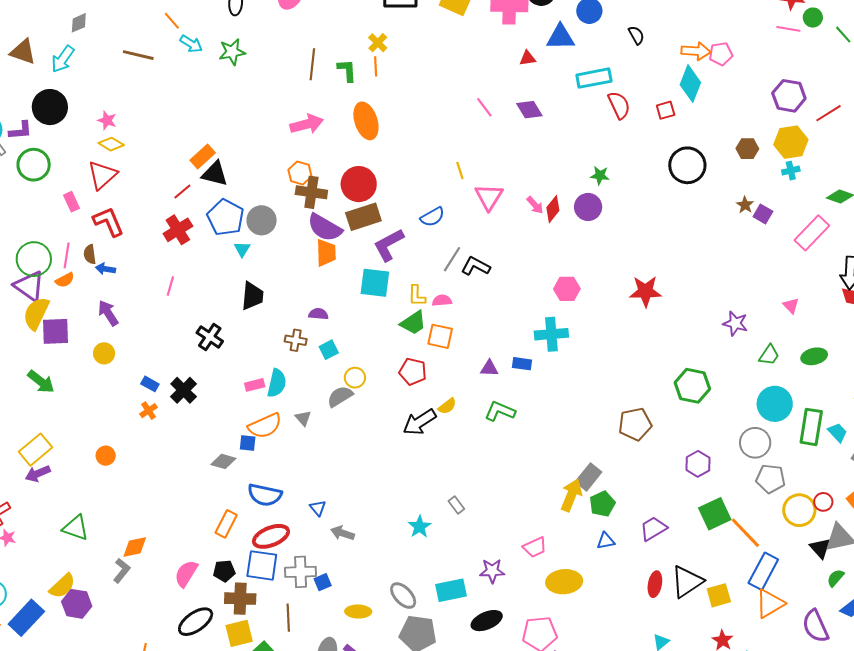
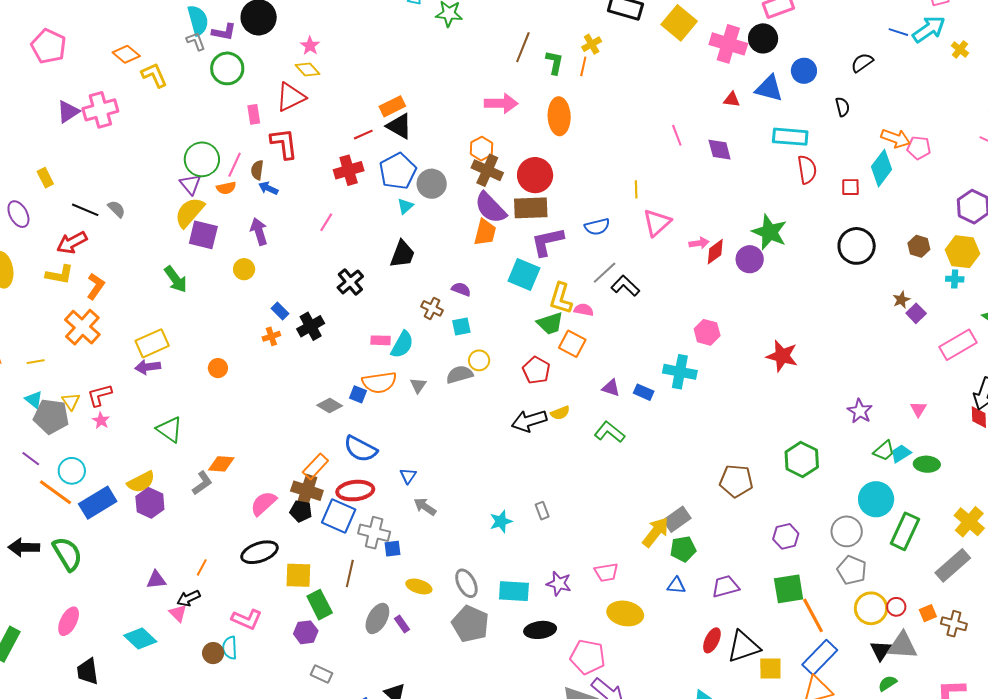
green star: (600, 175) -> (769, 232), size x1.8
pink arrow: (535, 205) -> (699, 243), turned -72
purple triangle: (29, 286) -> (190, 184), size x0.7
yellow L-shape: (417, 296) -> (561, 298), size x1.4
cyan trapezoid: (838, 432) -> (901, 454), moved, turned -95
brown cross: (240, 599) -> (307, 491), moved

